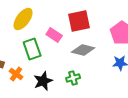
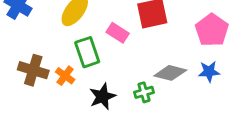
gray diamond: (83, 50) -> (170, 73), moved
orange cross: (16, 74) -> (65, 76), moved

